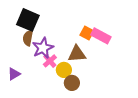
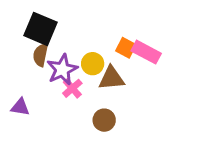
yellow circle: (64, 70) -> (93, 64), moved
purple triangle: (14, 74) -> (20, 107), turned 40

